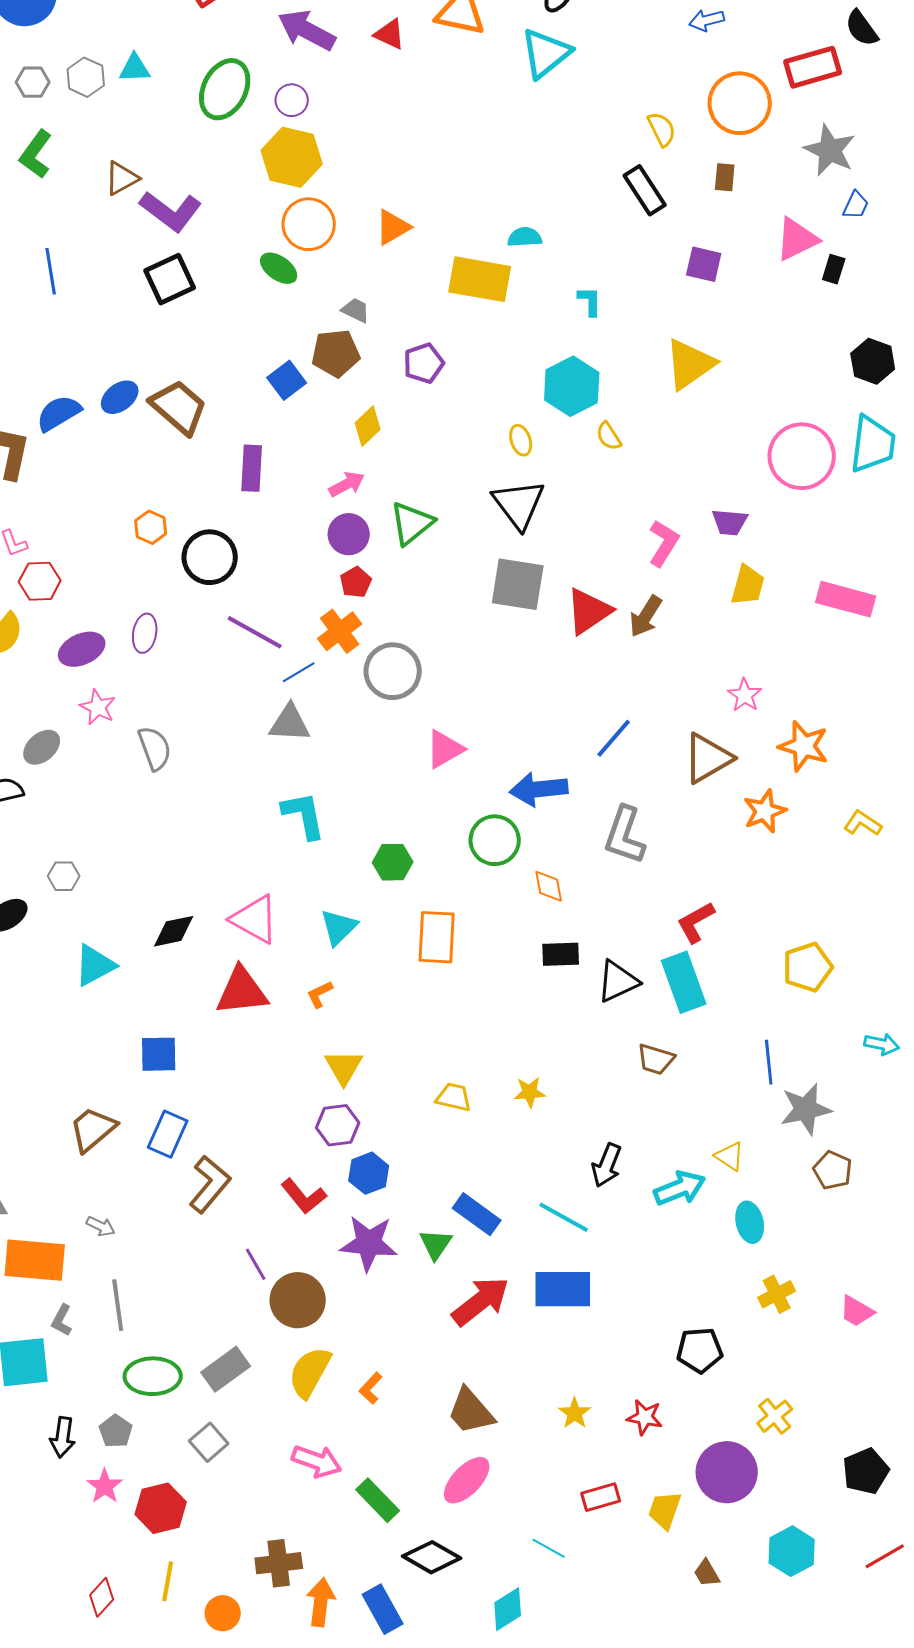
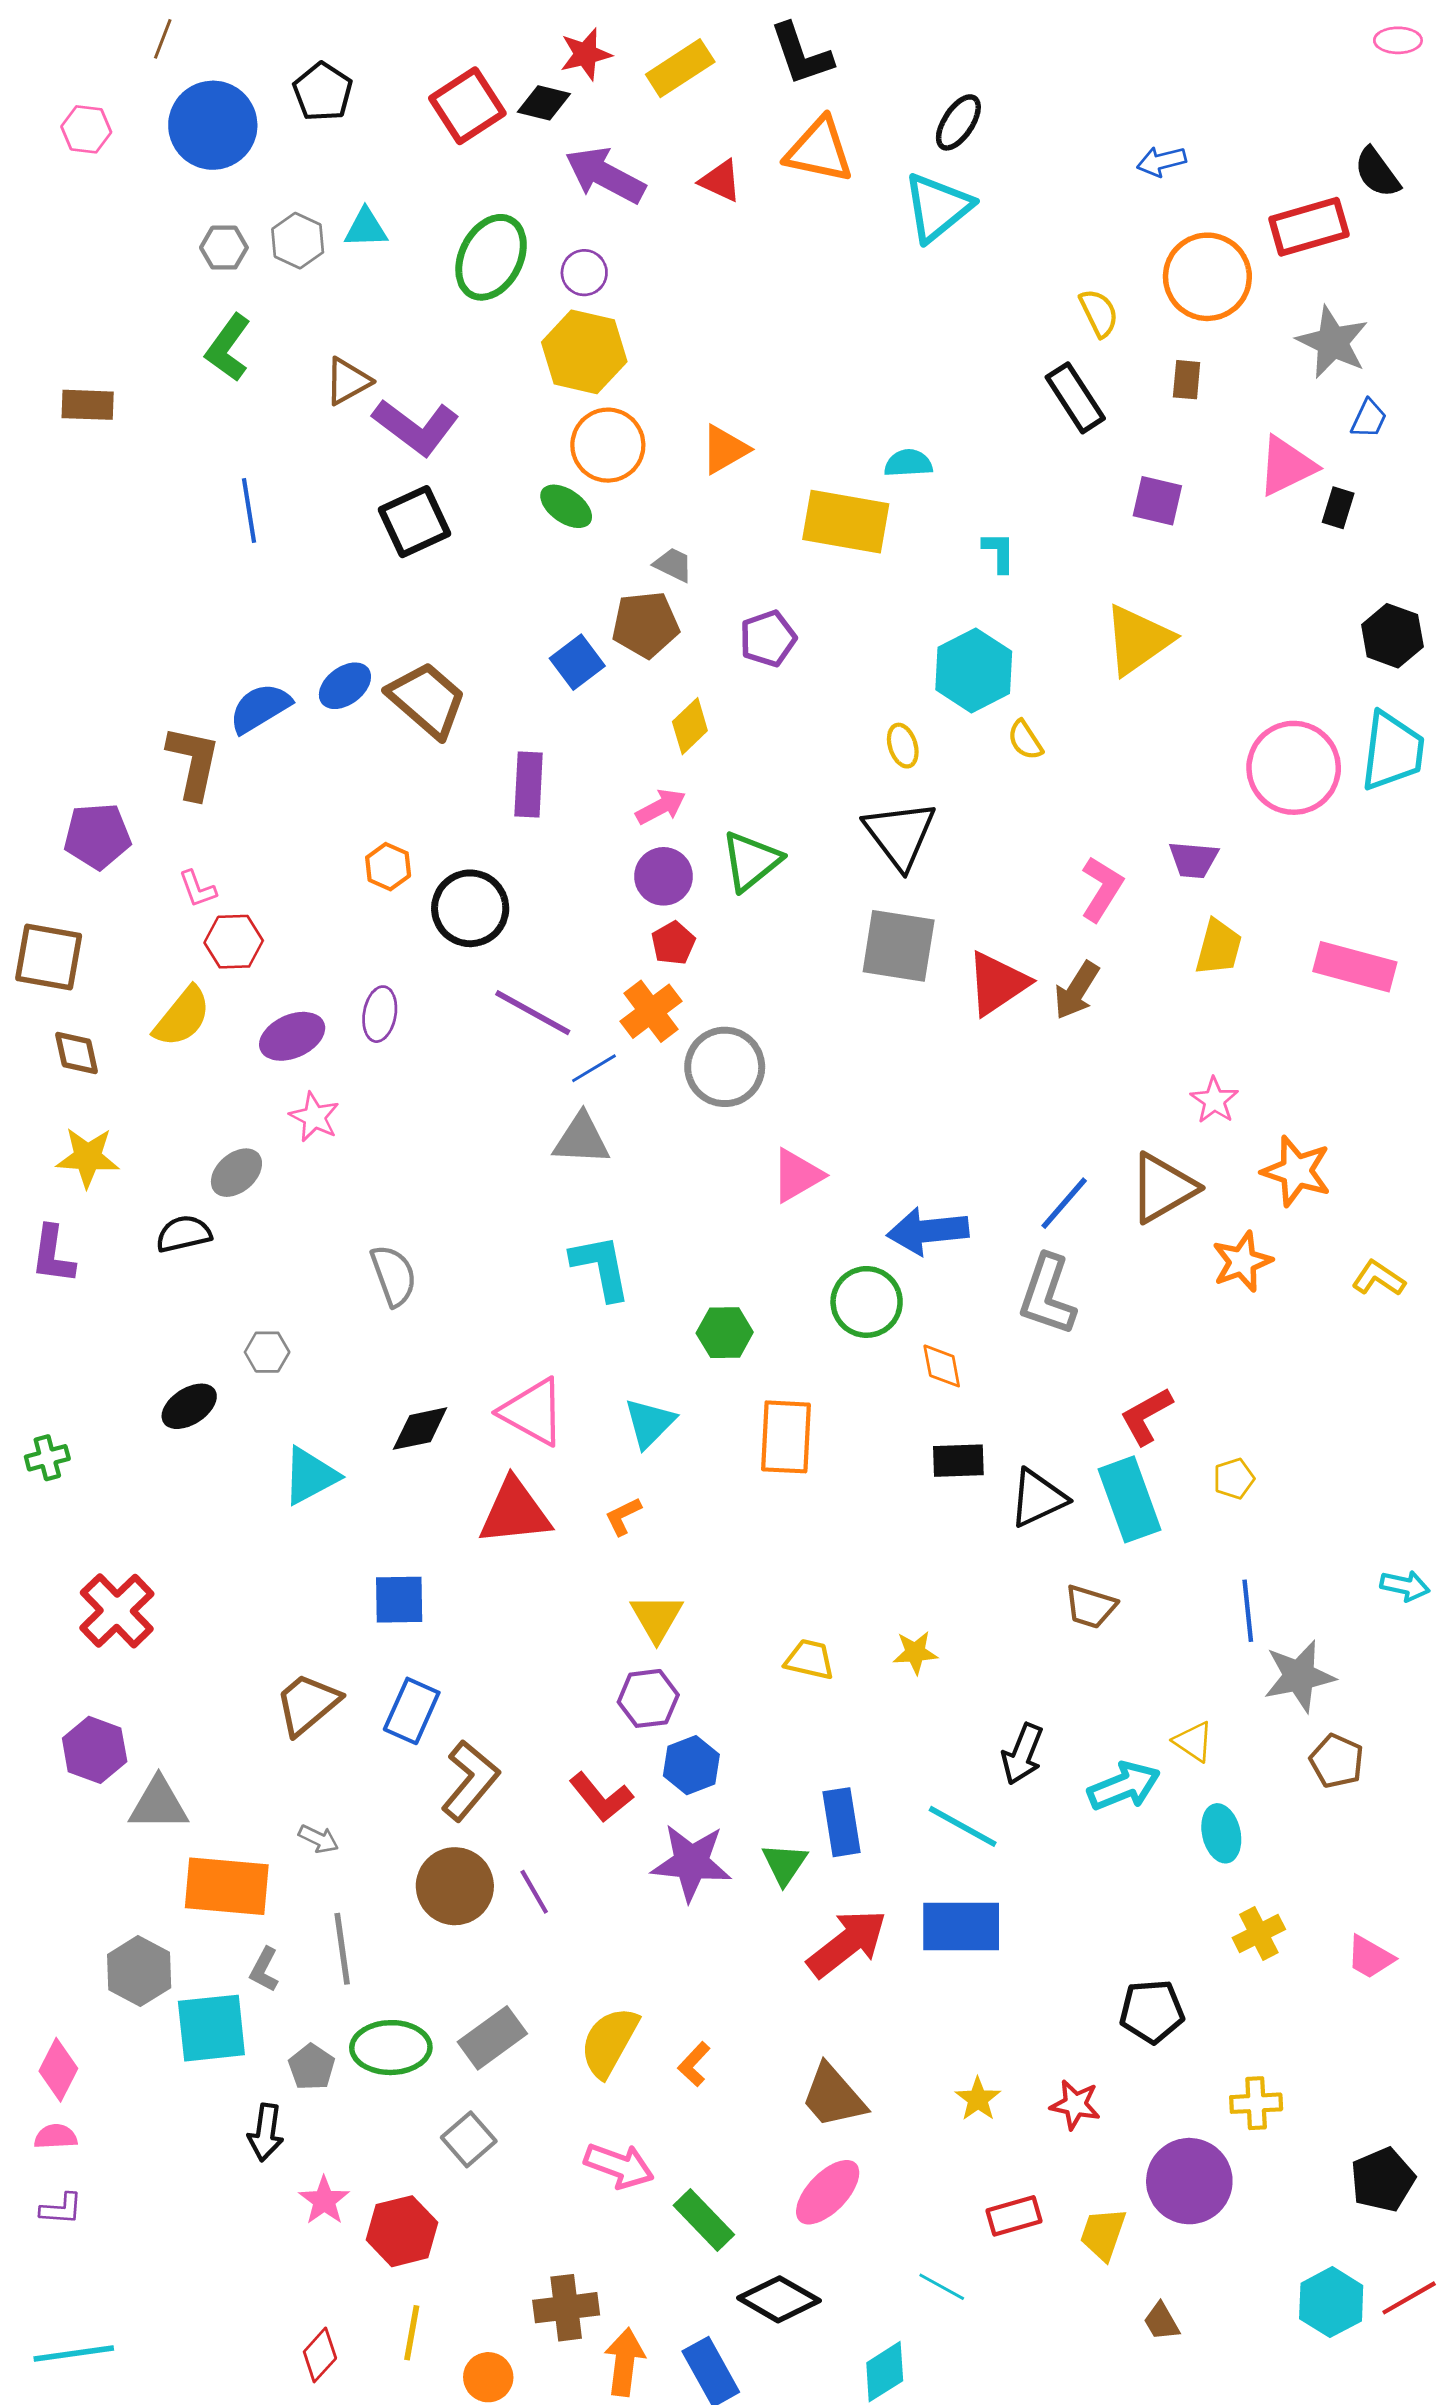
blue line: (614, 738) -> (1064, 1203), moved
gray semicircle: (155, 748) -> (394, 1276), moved
yellow pentagon: (808, 967) -> (1234, 1479), moved, size x0.6
blue rectangle: (477, 1214) -> (842, 1822), turned 45
brown circle: (298, 1300) -> (455, 1886), moved
yellow cross: (775, 1416) -> (1256, 2103), turned 36
gray pentagon: (116, 1431) -> (312, 2067), moved
cyan hexagon: (792, 1551) -> (1331, 2302), moved

